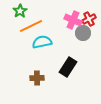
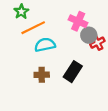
red cross: (89, 19) -> (97, 43), moved
brown cross: (37, 78) -> (42, 75), moved

